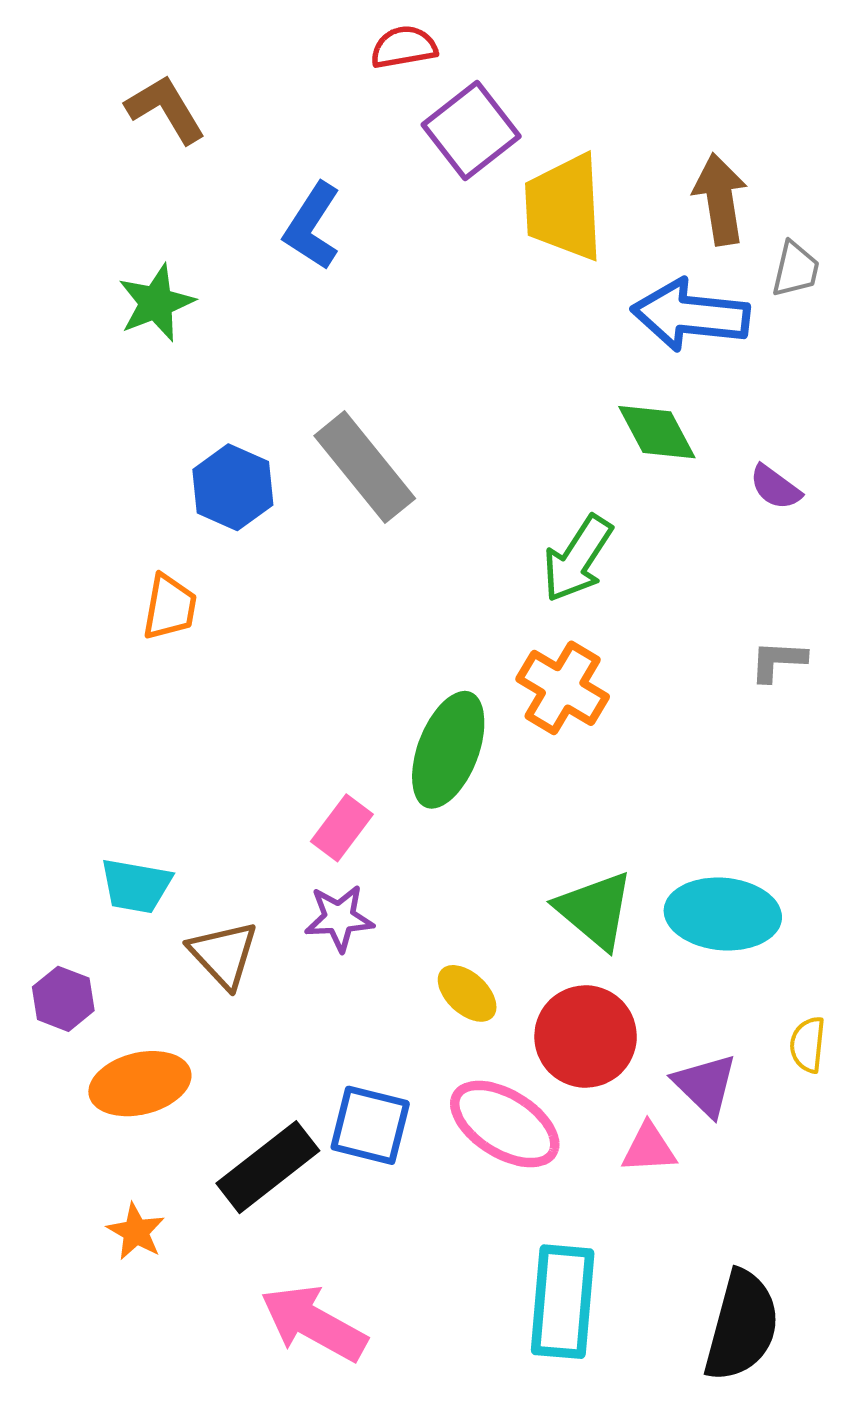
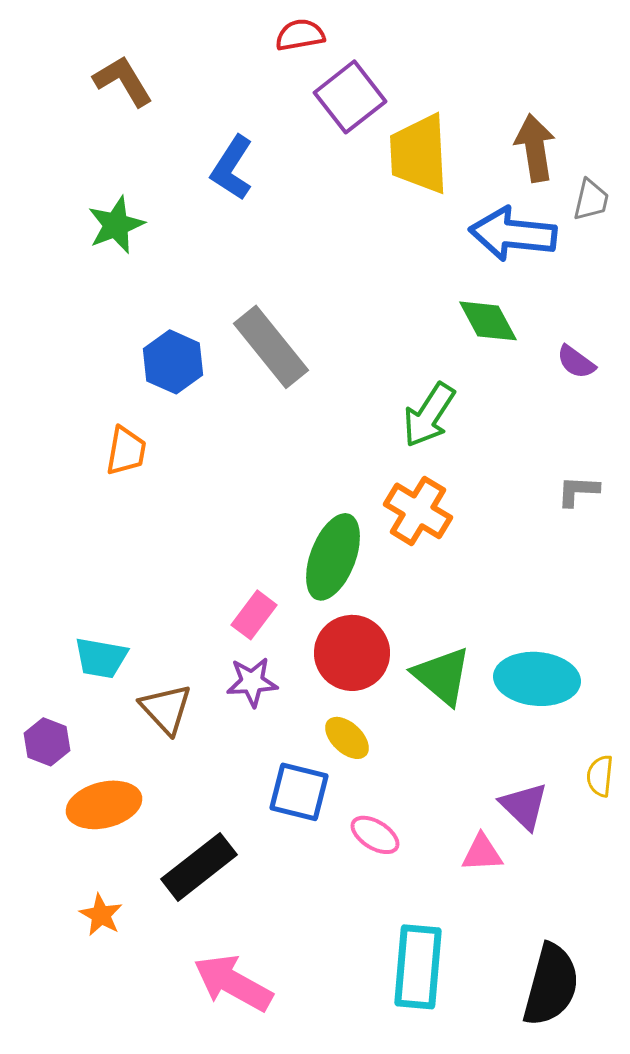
red circle: (586, 1036) -> (352, 653), moved
pink ellipse: (505, 1124) -> (375, 835), size x0.6
blue square: (370, 1125) -> (299, 792), moved

